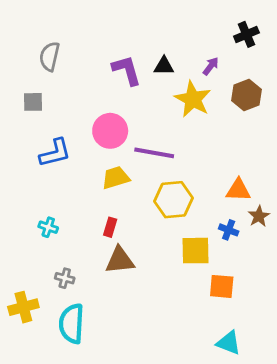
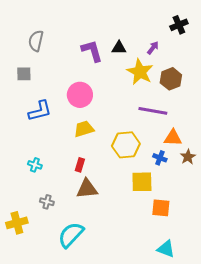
brown hexagon: (246, 95) -> (171, 79), moved
purple line: (154, 153) -> (153, 111), moved
blue cross: (229, 230) -> (160, 158), moved
cyan semicircle: (72, 324) -> (71, 235), moved, turned 40

